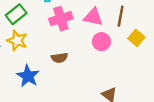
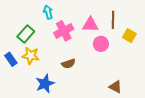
blue star: (28, 76) -> (45, 84), turned 30

